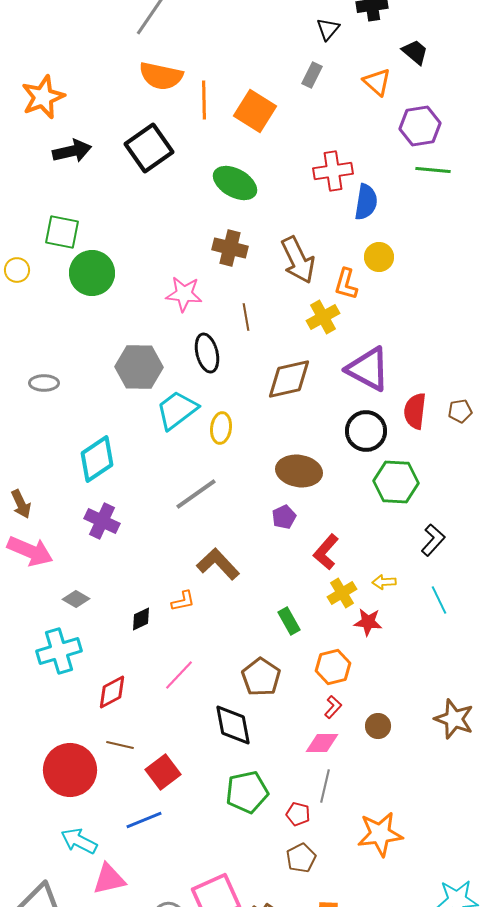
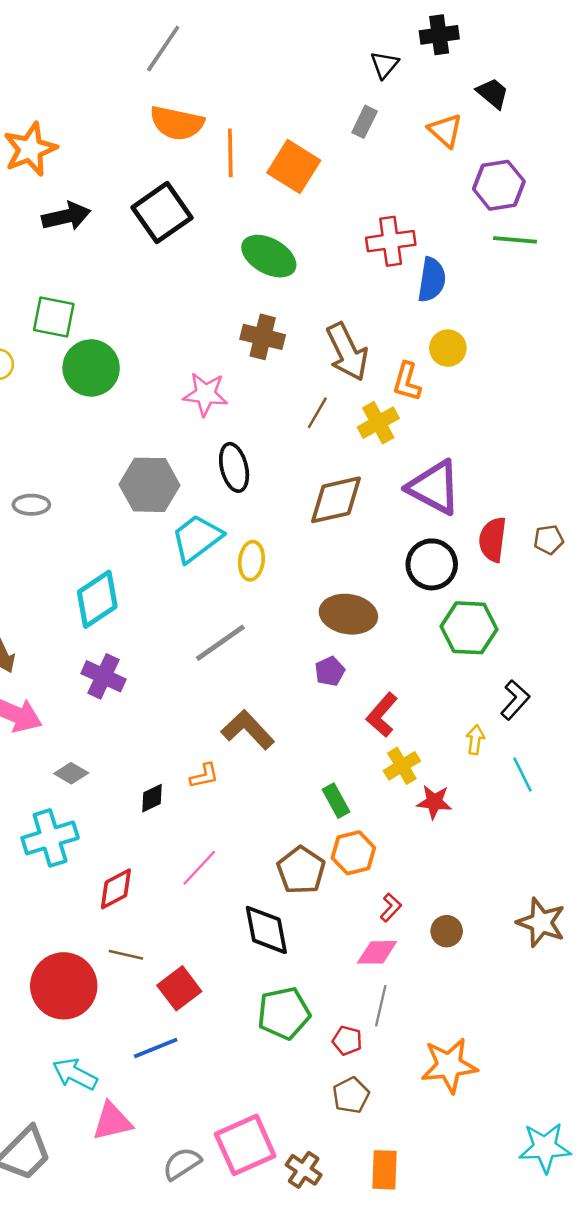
brown line: (246, 317) -> (317, 413), moved, turned 40
yellow arrow: (384, 582) -> (475, 740), moved, turned 100
orange hexagon: (333, 667) -> (353, 853), moved

